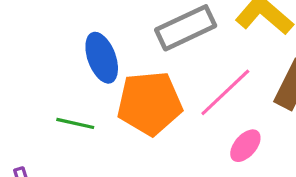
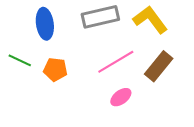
orange pentagon: (150, 103) -> (55, 69), moved, size x0.6

